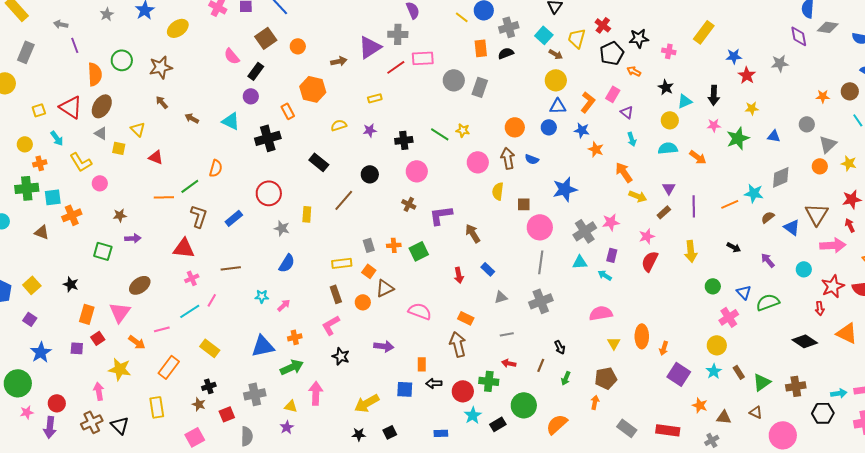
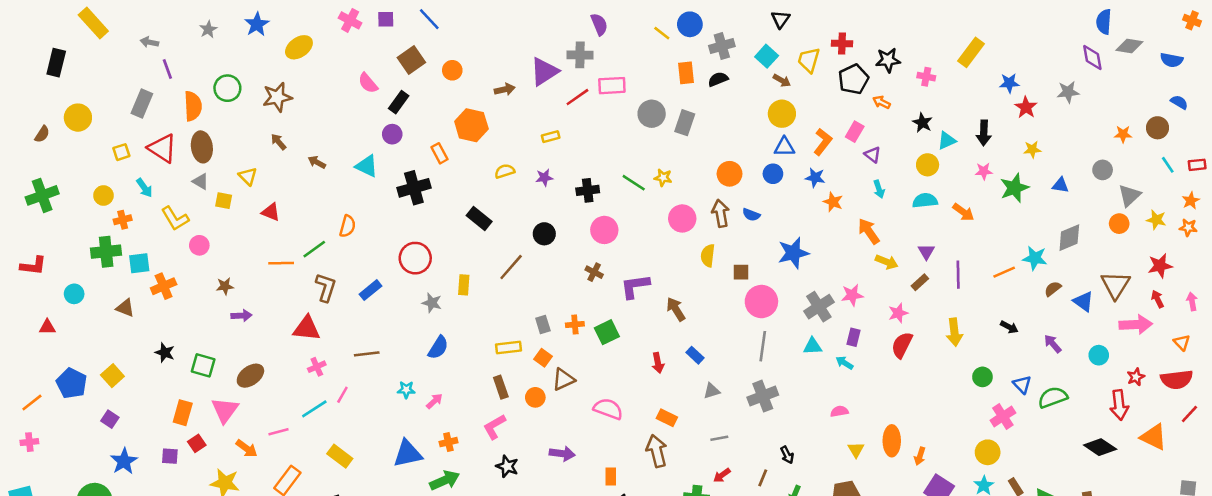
red cross: (603, 25) -> (842, 43), turned -35
gray rectangle: (26, 52) -> (142, 103), moved
brown ellipse: (102, 106) -> (202, 147), turned -40
green square: (103, 251) -> (203, 365), moved
black star: (71, 284) -> (165, 353), moved
red star: (833, 286) -> (1136, 377), size x0.6
red arrow: (820, 308) -> (1119, 405), size x1.6
pink semicircle: (601, 313) -> (839, 411), size x0.6
red arrow: (509, 363) -> (722, 475), turned -48

